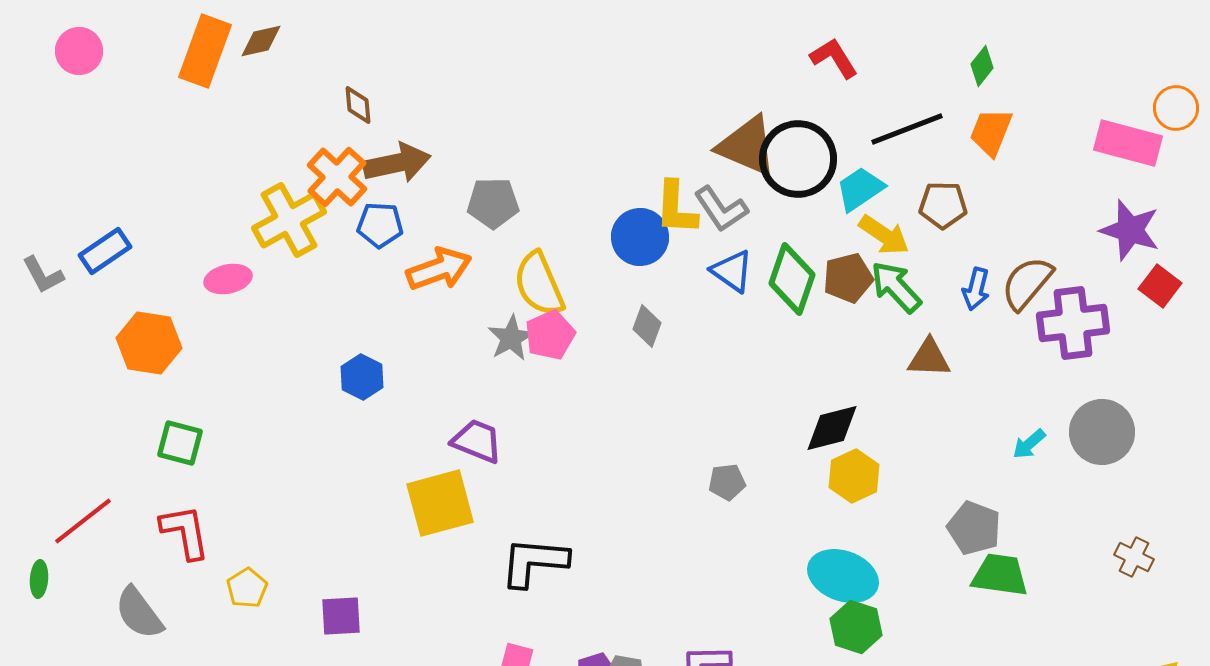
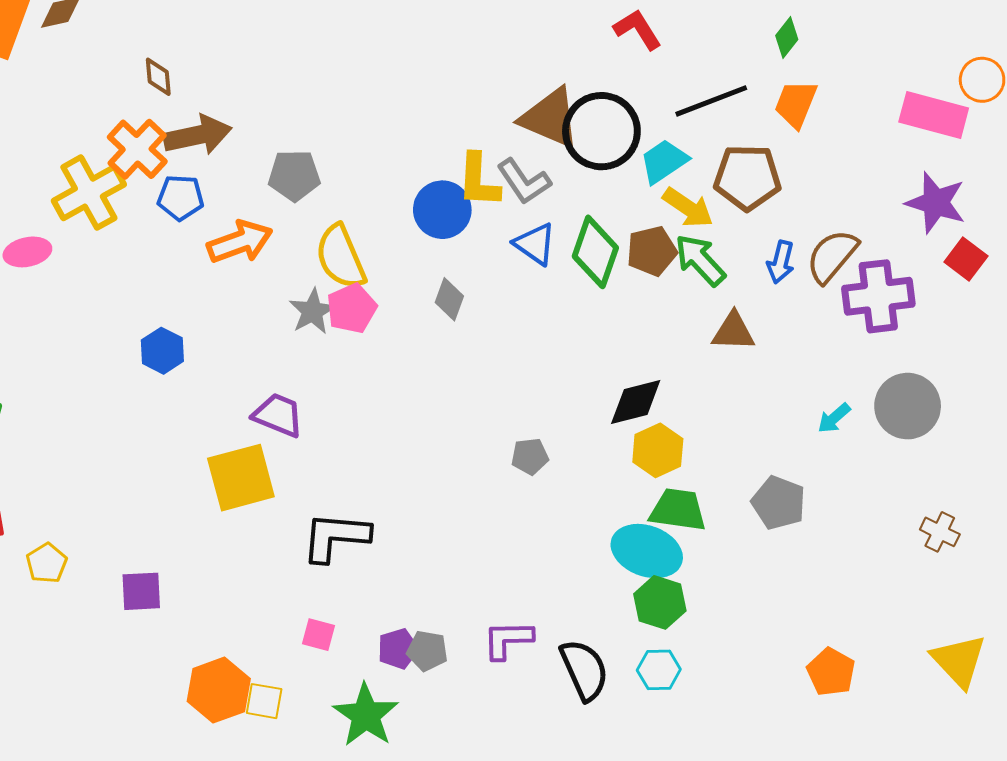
brown pentagon: (943, 205) -> (747, 177), size x1.4
green trapezoid: (1000, 575) -> (678, 510), moved

